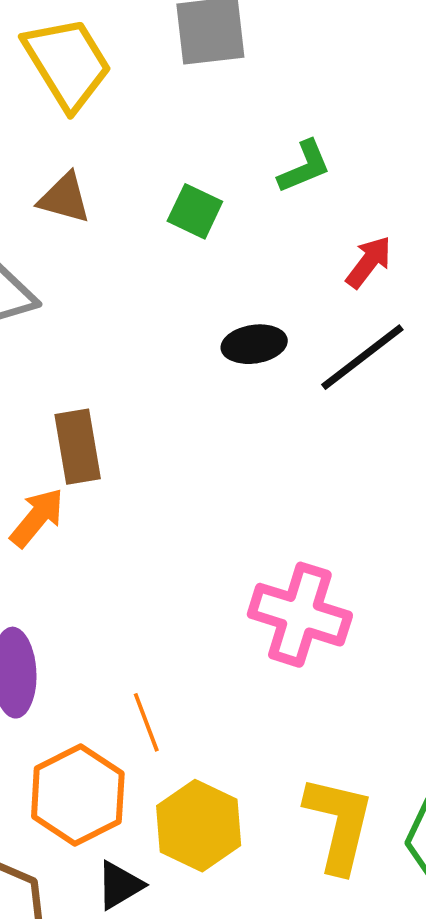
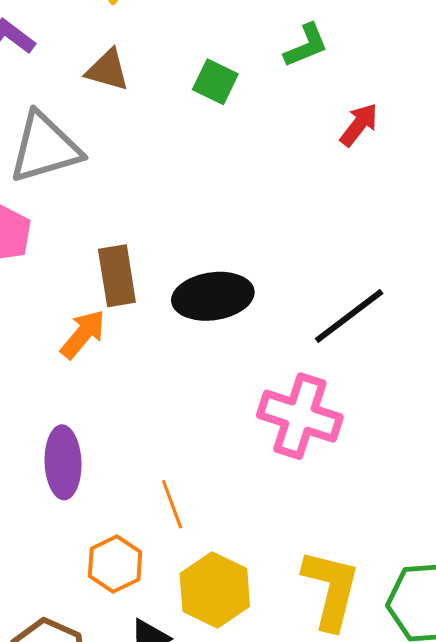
black ellipse: (254, 344) -> (213, 296), moved, size x1.5
black line: (362, 357) -> (349, 316), moved
orange hexagon: (78, 795) -> (115, 564), size x0.7

